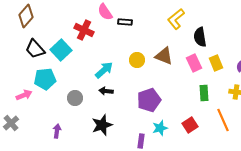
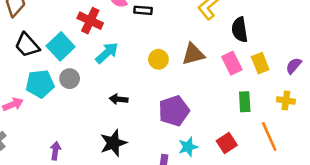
brown triangle: (164, 56) -> (193, 54), turned -36
cyan arrow: (104, 70) -> (107, 53), moved
gray circle: (75, 98) -> (70, 79), moved

